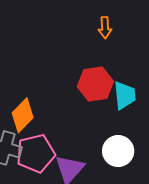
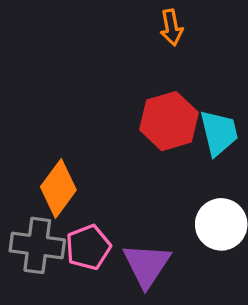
pink pentagon: (36, 153) -> (88, 247), size x0.7

